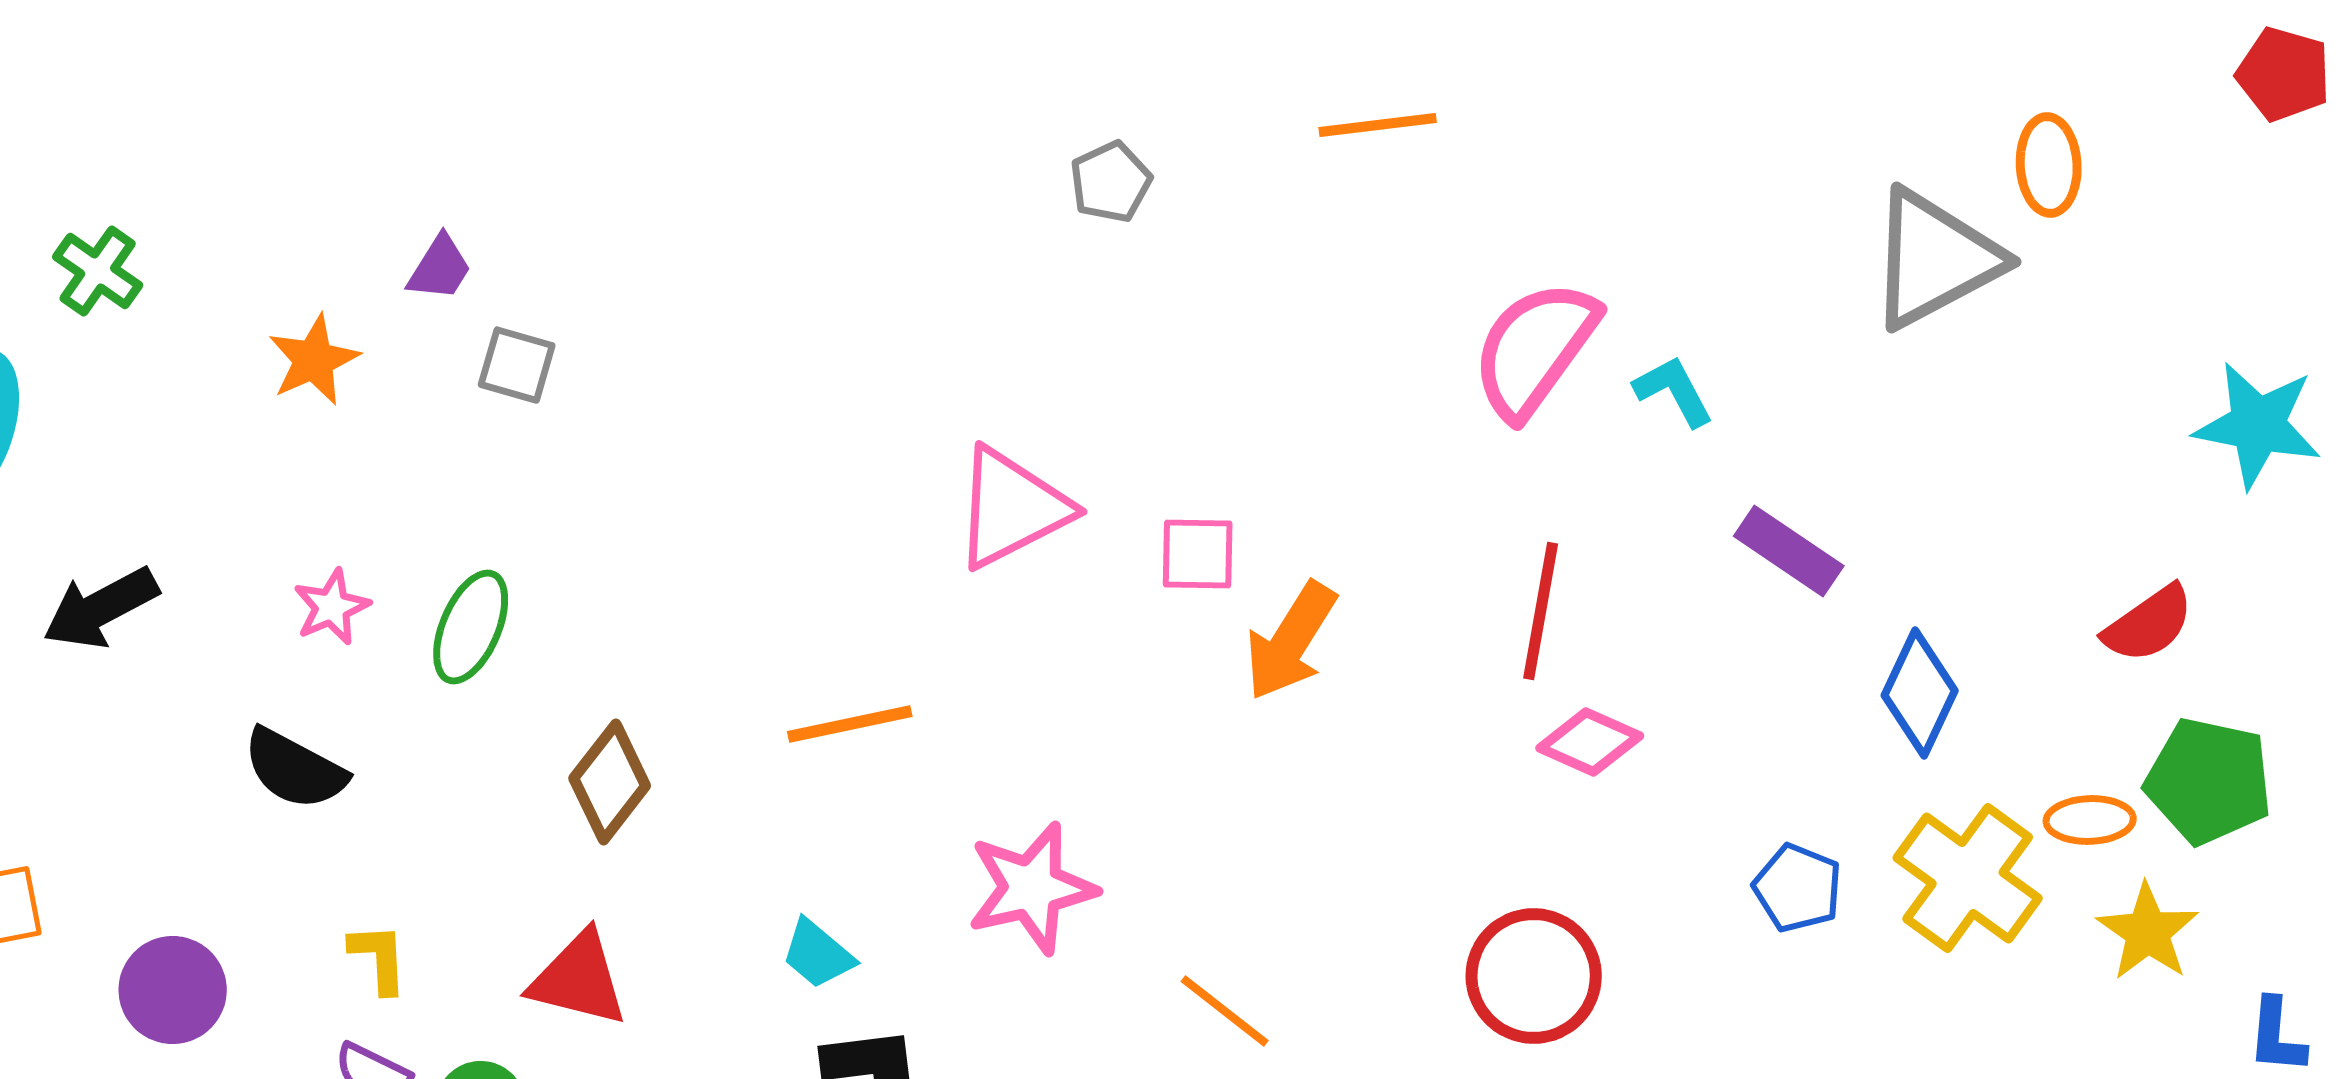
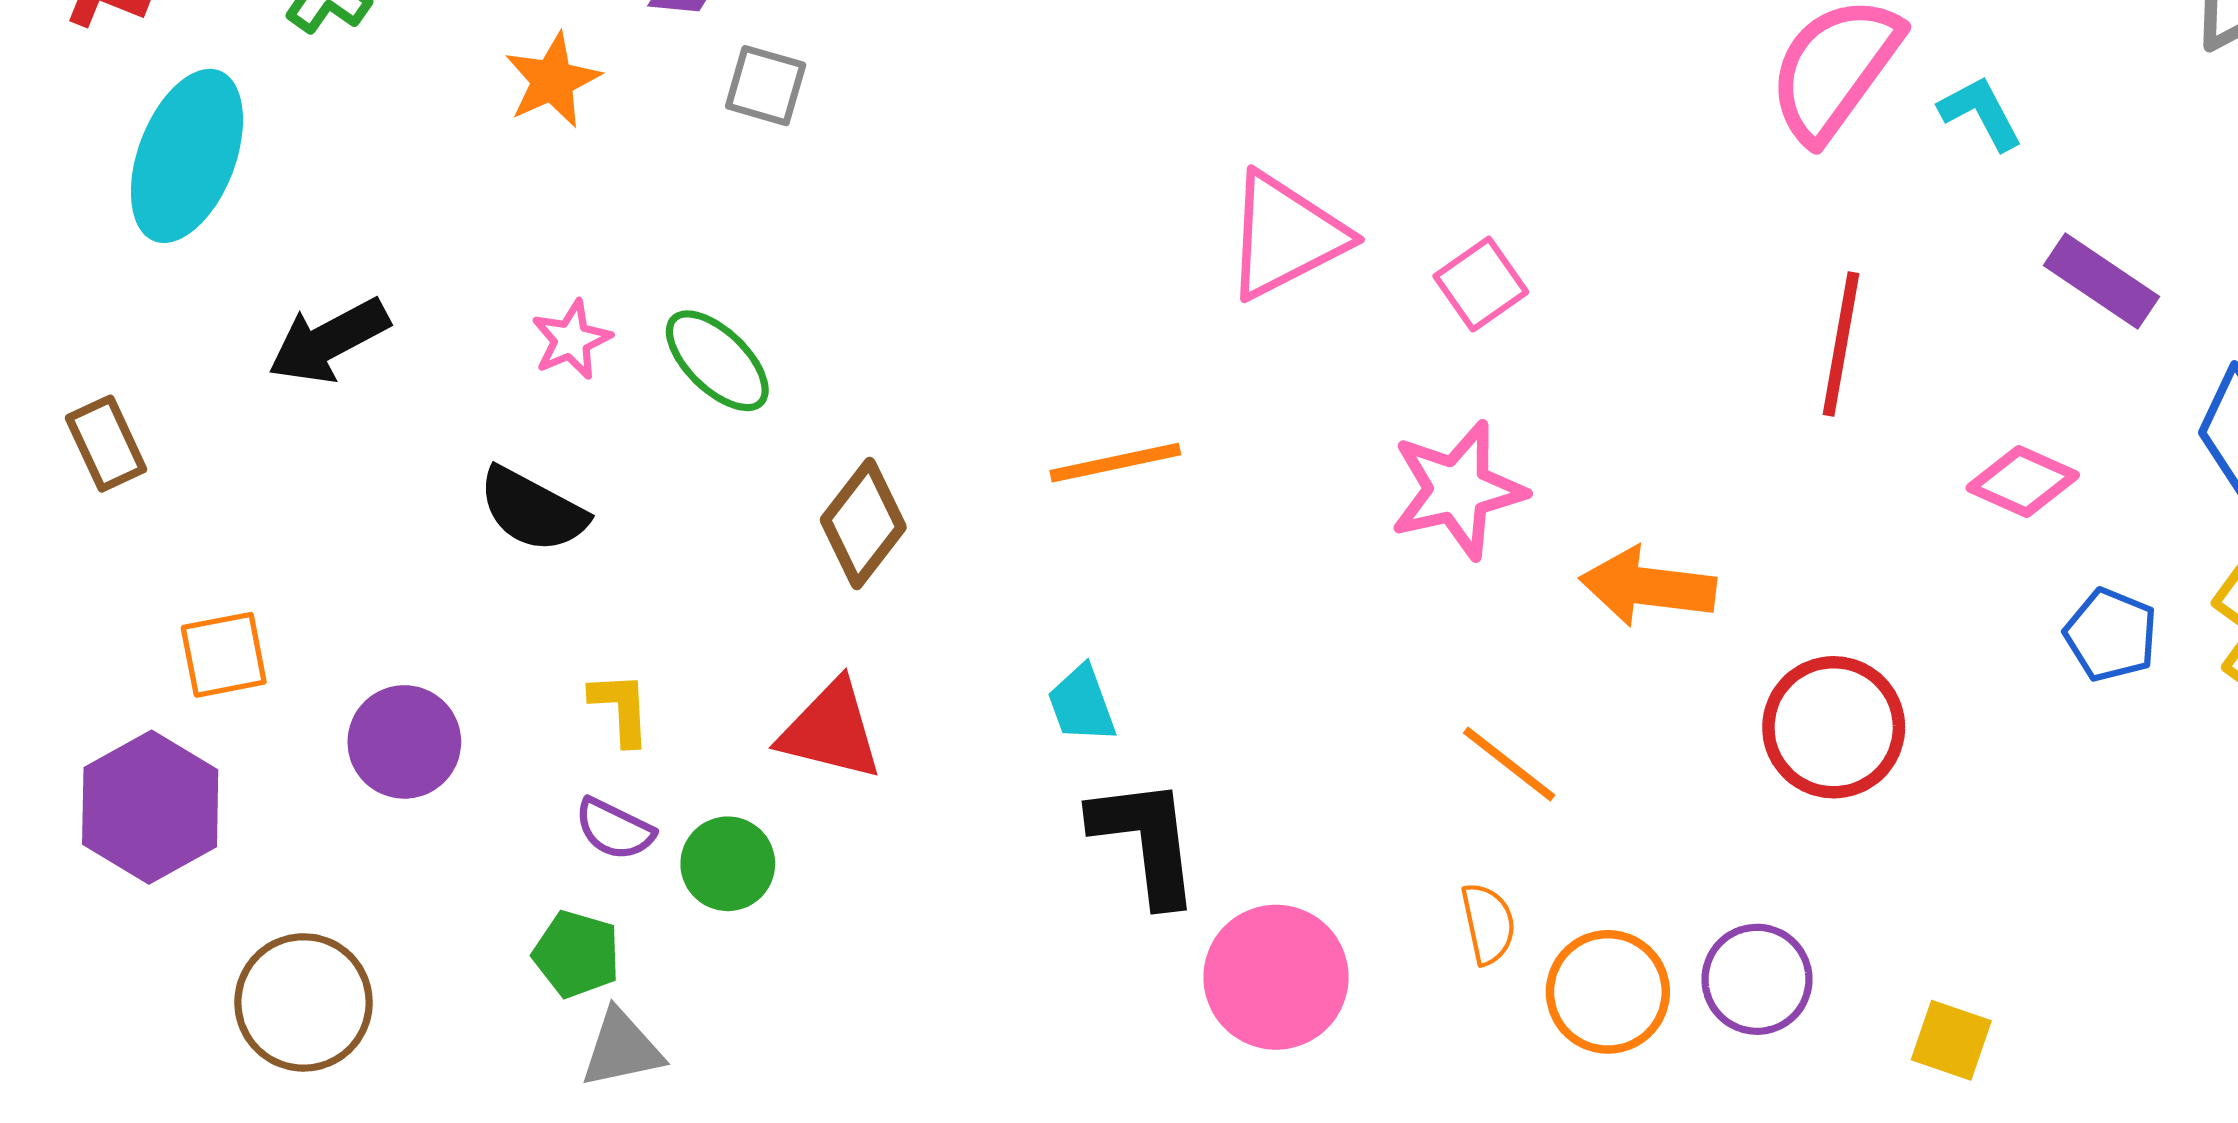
pink square: (1198, 554) -> (1481, 284), turned -36
green ellipse: (471, 627) -> (717, 361), turned -69
orange arrow: (1291, 641) -> (1648, 587), moved, turned 65
pink diamond: (1590, 742) -> (2023, 482), moved
pink star: (1032, 888) -> (1458, 490), moved
cyan trapezoid: (818, 954) -> (1082, 704), turned 30

